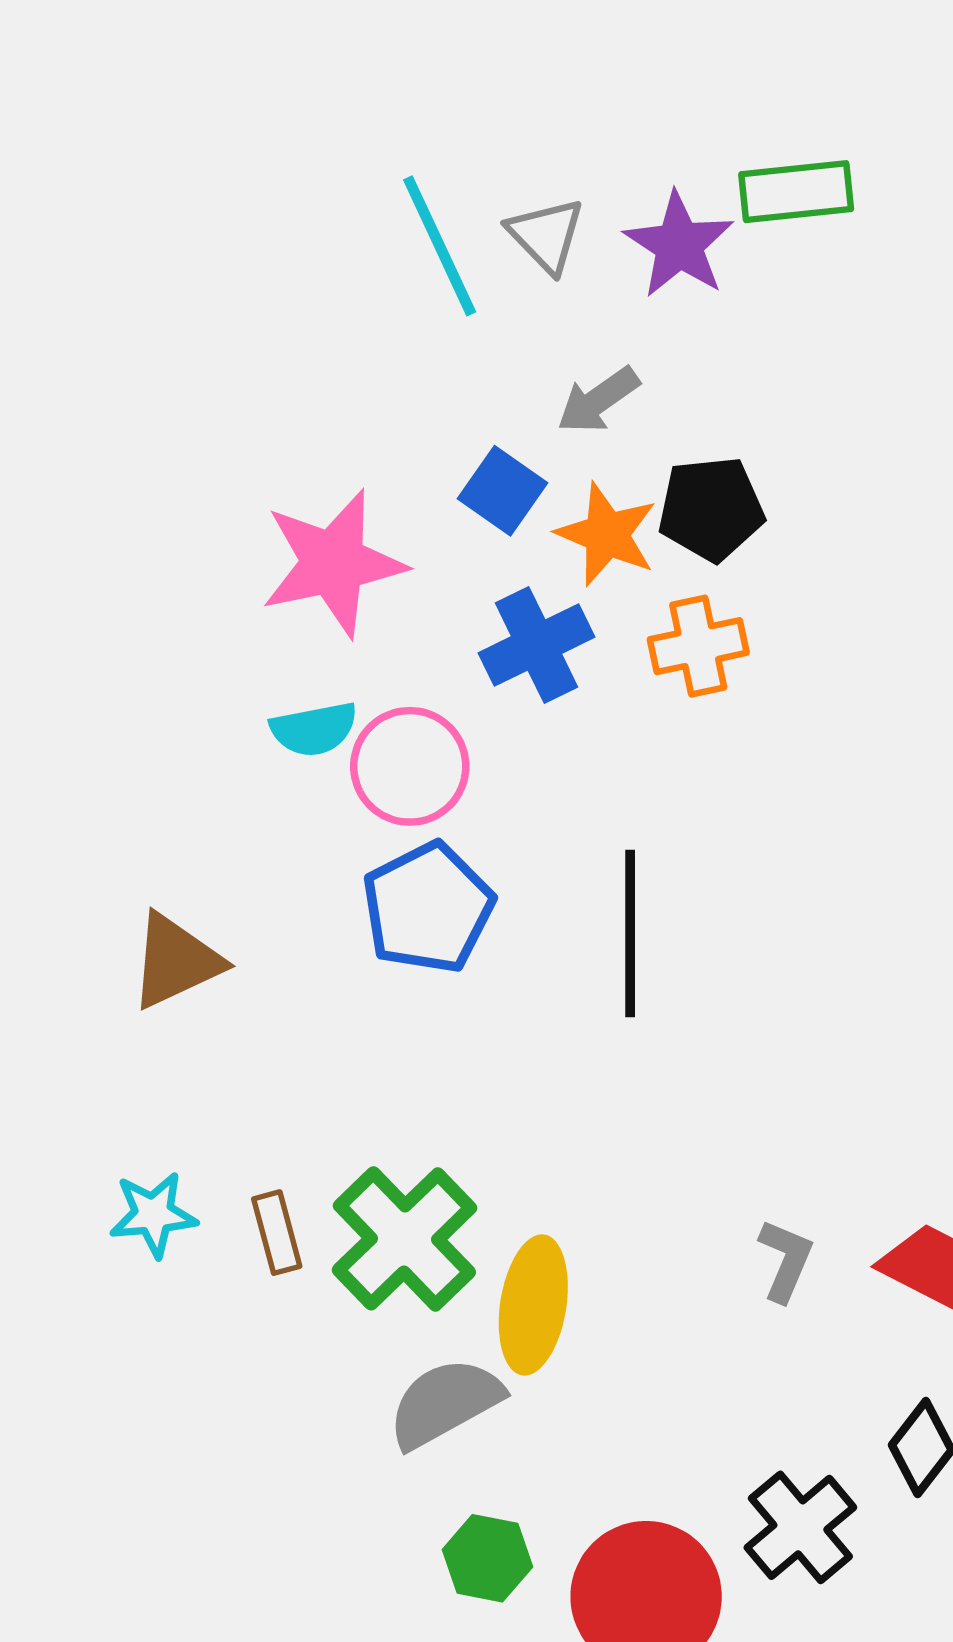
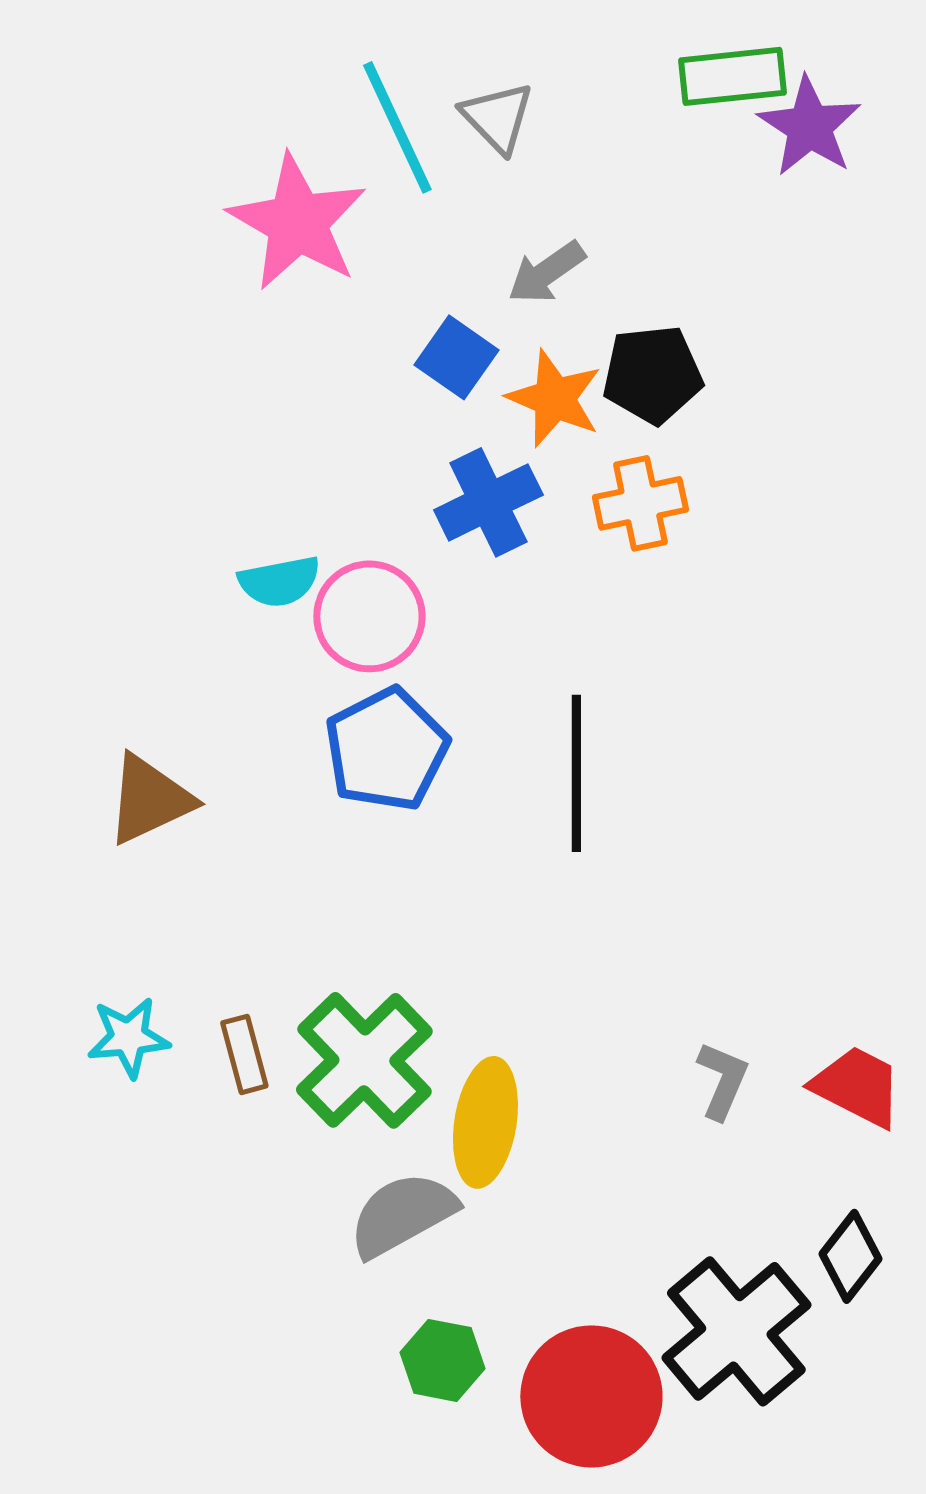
purple star: (679, 245) -> (809, 126), moved
pink star: (333, 563) -> (297, 222), moved, turned -30
black cross: (800, 1527) -> (736, 1331), size x1.4

